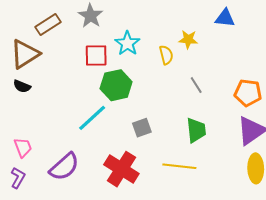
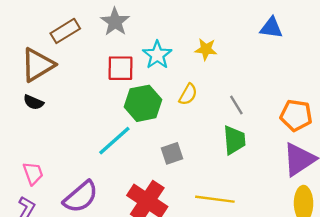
yellow star: (188, 39) -> (206, 49), moved
yellow semicircle: (166, 55) -> (188, 94), moved, turned 42
green trapezoid: (196, 130) -> (234, 140), moved

